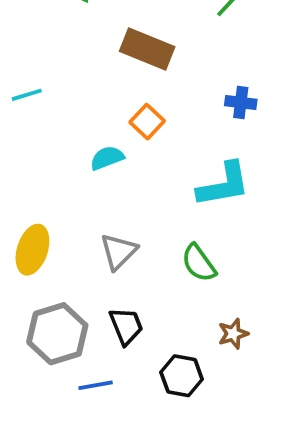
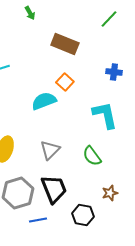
cyan semicircle: (107, 158) -> (44, 101), size x1.4
cyan L-shape: (224, 185) -> (105, 115), turned -92
black trapezoid: (126, 326) -> (54, 189), size x1.4

